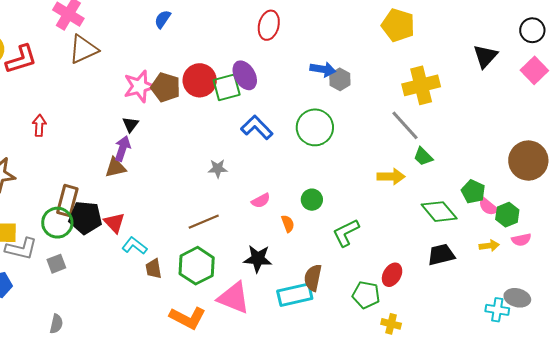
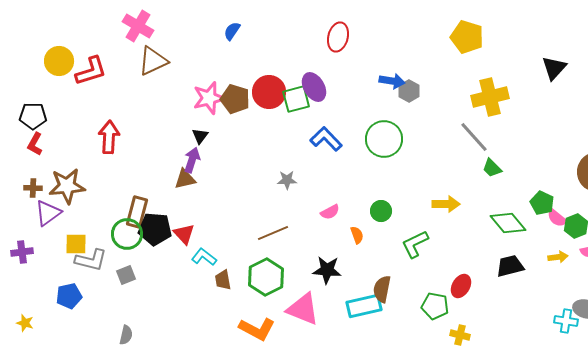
red arrow: (39, 125) -> (109, 137), size x1.5
yellow arrow: (391, 177) -> (446, 204), moved

